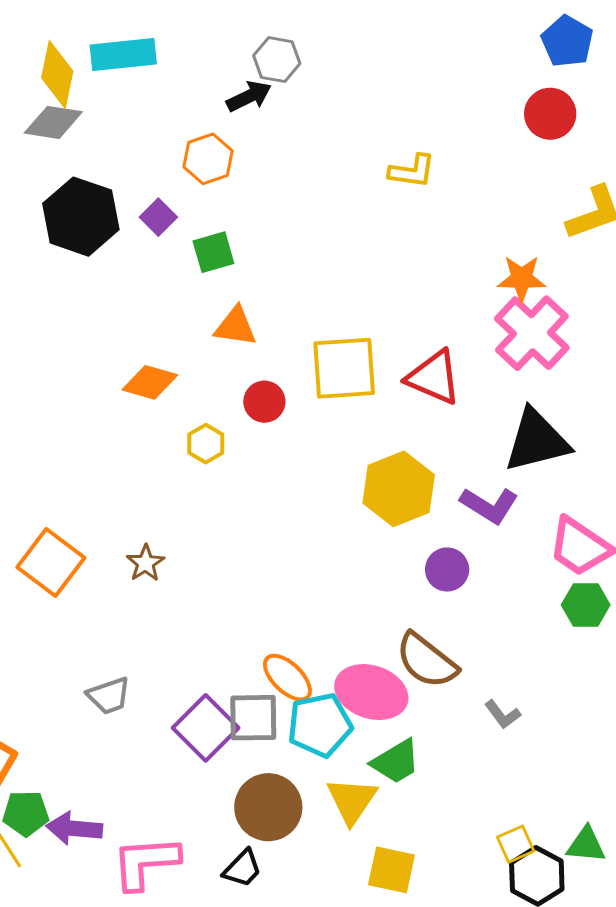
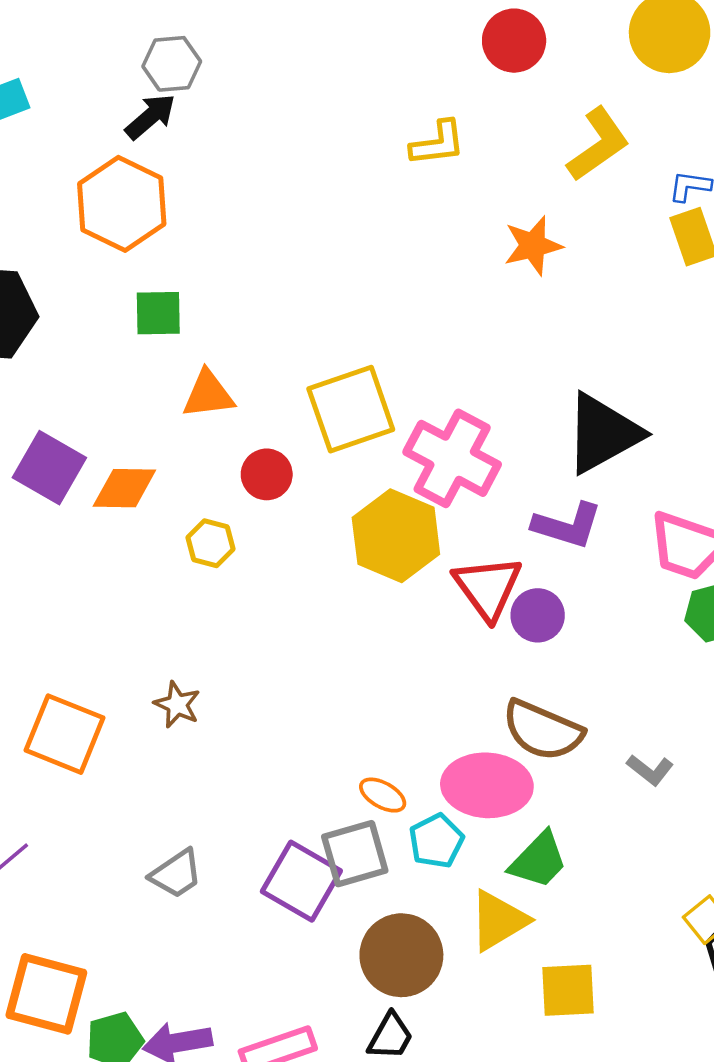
orange hexagon: (208, 159) -> (122, 204), size x1.5
yellow L-shape: (412, 171) -> (438, 143), moved
purple square: (158, 217) -> (49, 468), moved, size x1.6
green square: (213, 252) -> (158, 313), turned 30
pink cross: (532, 333) -> (452, 458), moved
red triangle: (434, 377) -> (488, 588), moved, turned 46
yellow hexagon: (399, 489) -> (396, 536), moved
orange ellipse: (287, 678) -> (383, 795), size x0.7
cyan pentagon: (320, 725) -> (436, 841), size x0.7
yellow triangle: (352, 800) -> (498, 920), turned 40

